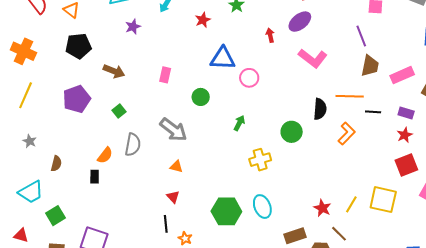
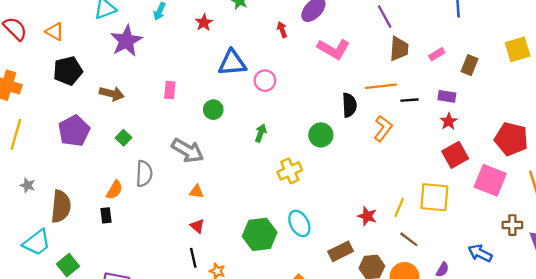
purple star: (133, 27) -> (126, 41), size x1.8
pink rectangle: (402, 75) -> (437, 54), size x0.6
brown semicircle: (56, 164) -> (61, 206), size x1.8
brown line: (339, 234) -> (409, 239), moved

